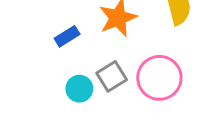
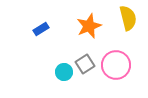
blue rectangle: (67, 36) -> (41, 29), moved

